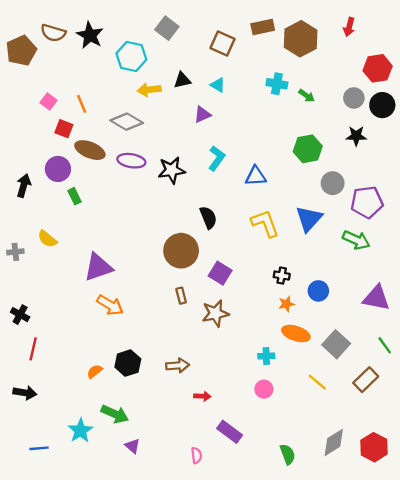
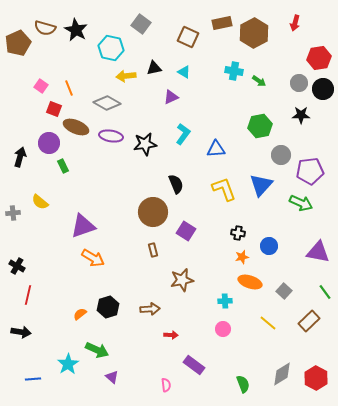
brown star: (215, 313) -> (182, 280), moved
gray square: (336, 344) -> (284, 291), size x0.7

